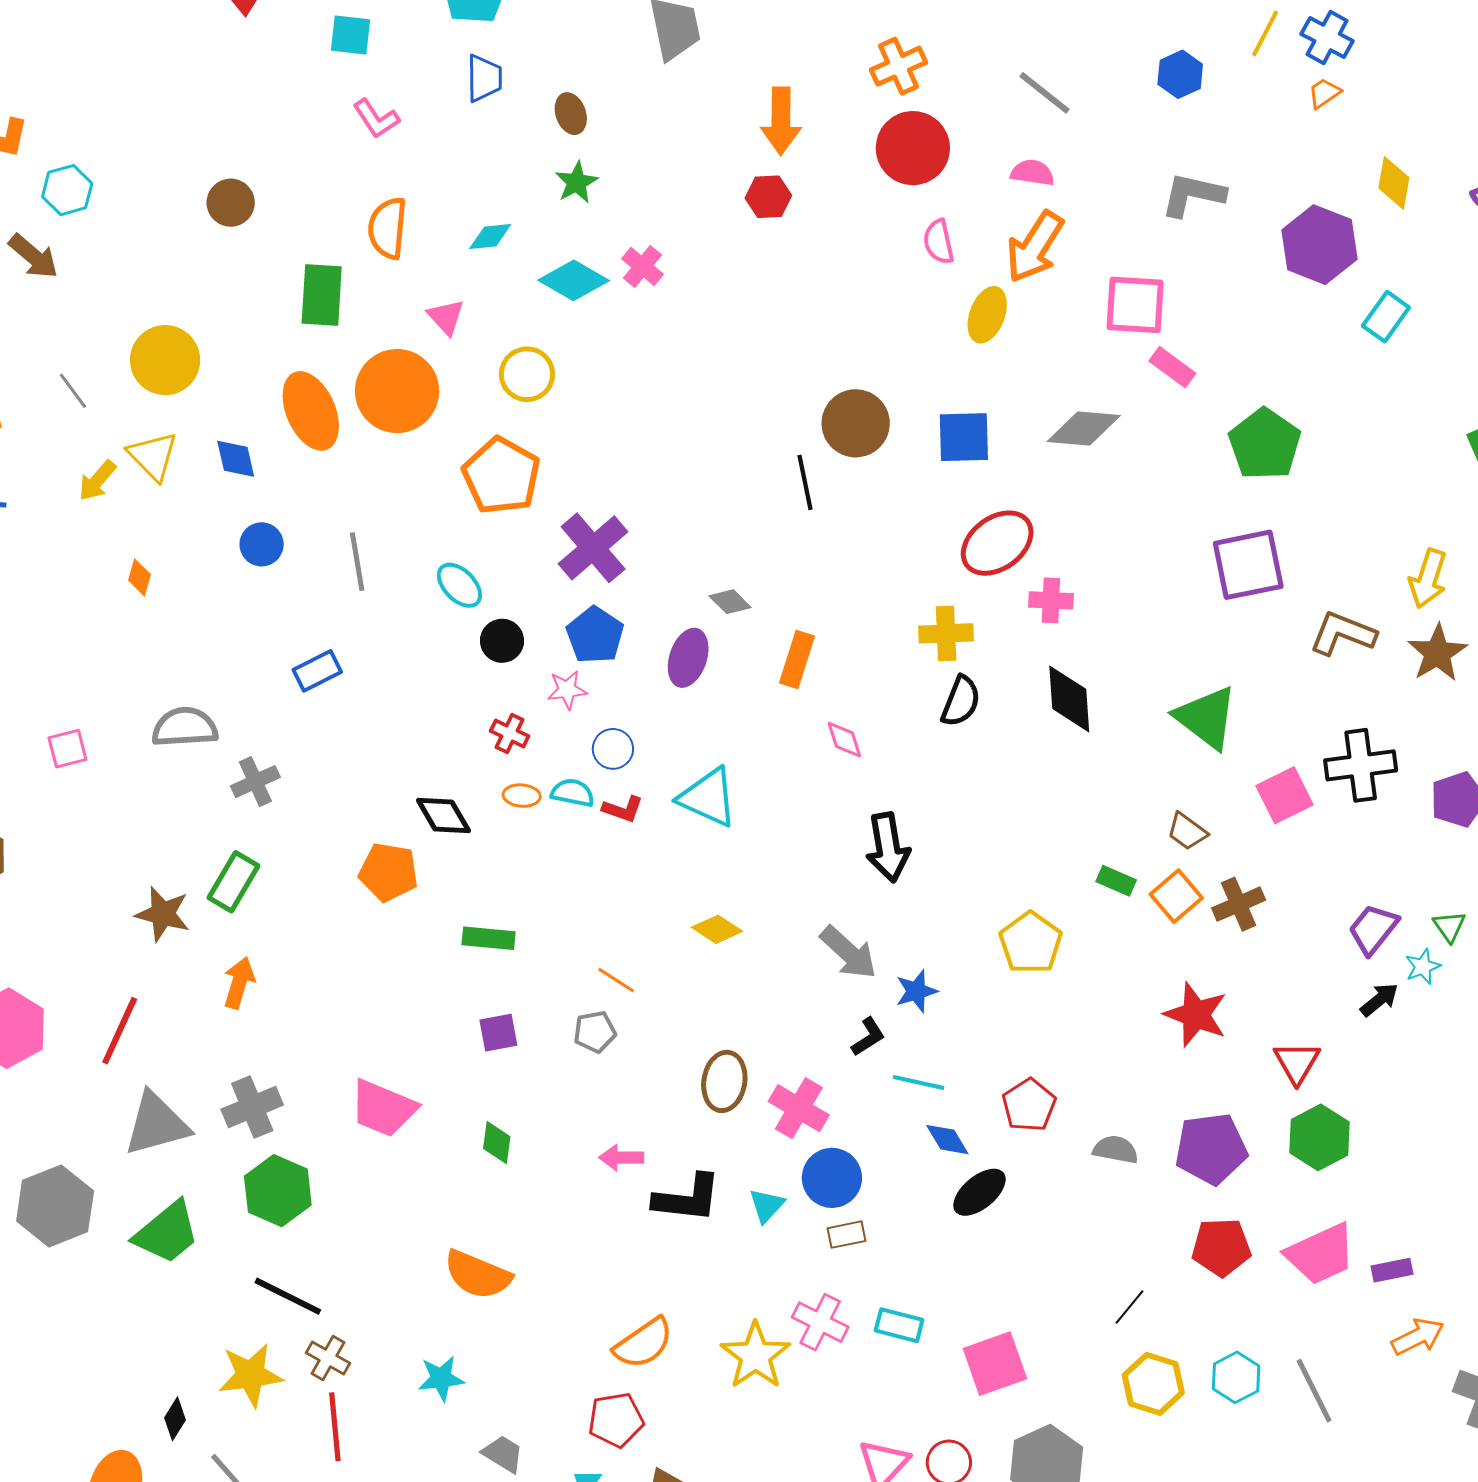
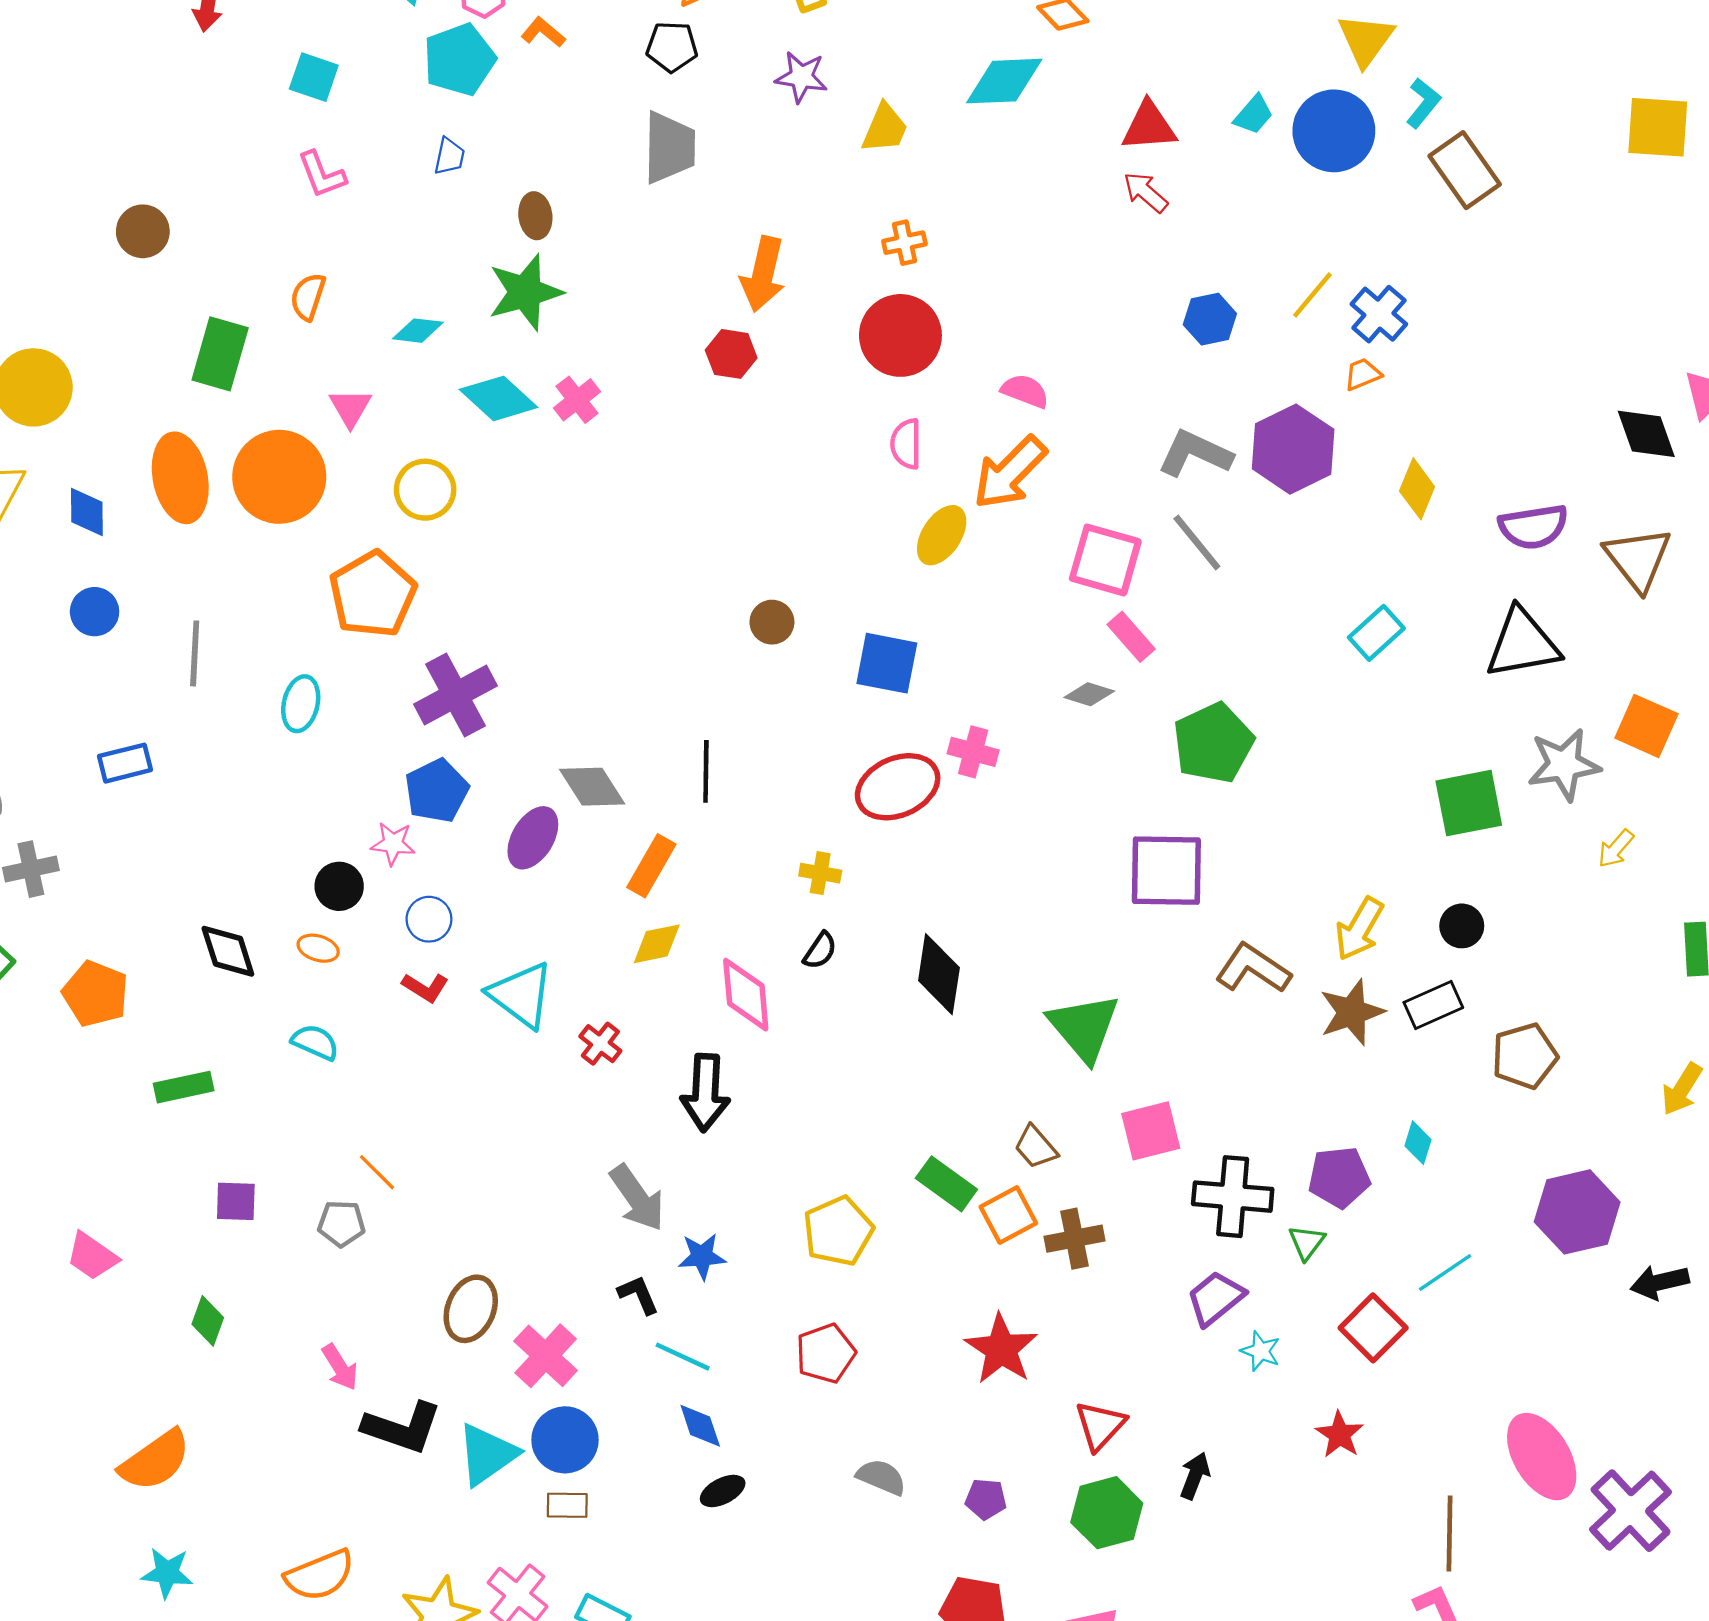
orange cross: (899, 66) -> (904, 243), size x0.7
blue trapezoid: (484, 78) -> (449, 156), size x0.7
gray line: (1044, 93) -> (1197, 542), moved
green star: (577, 182) -> (525, 292), size x1.6
orange semicircle: (388, 228) -> (308, 297), size x0.7
purple hexagon: (1319, 245) -> (1293, 449), moved
brown circle: (856, 423) -> (772, 622), size x0.6
gray diamond: (1084, 429) -> (1089, 694), moved, size x0.6
black line: (805, 482) -> (706, 771), moved
cyan ellipse: (459, 585) -> (301, 704), turned 45
pink cross: (1051, 600) -> (973, 752), moved
gray diamond: (730, 602) -> (592, 787), size x1.5
yellow cross: (946, 633) -> (820, 873), size x0.7
black circle: (502, 641) -> (339, 886), moved
black semicircle: (961, 701) -> (820, 951), size x0.7
red cross: (510, 734) -> (600, 1044), moved
pink diamond: (844, 740) -> (746, 995), moved, size x1.6
black cross: (1361, 765) -> (1233, 1197), moved
cyan semicircle: (573, 793) -> (315, 1042), moved
orange pentagon: (388, 872) -> (96, 994), moved
green rectangle: (1116, 881) -> (946, 1184), size x1.4
green triangle: (1449, 926) -> (1307, 1242), moved
yellow diamond: (717, 929) -> (657, 944), moved, turned -57
green rectangle: (489, 938) -> (184, 1087), moved, turned -30
cyan star: (1423, 967) -> (1261, 1351), turned 30
black arrow: (1379, 1000) -> (1195, 1476), moved, turned -42
black L-shape: (868, 1037) -> (638, 1295), turned -93
red pentagon: (1029, 1105) -> (826, 1353), moved
pink trapezoid: (383, 1108) -> (92, 1256), size x0.7
purple pentagon: (1211, 1149) -> (986, 1499), size x0.5
pink arrow: (621, 1158) -> (340, 1367), turned -135
black ellipse: (979, 1192) -> (723, 1491), size x0.7
cyan triangle: (767, 1205) -> (487, 1454), size x1.6
orange semicircle: (478, 1275) -> (155, 1460), turned -70
cyan star: (441, 1378) -> (167, 1573), moved

